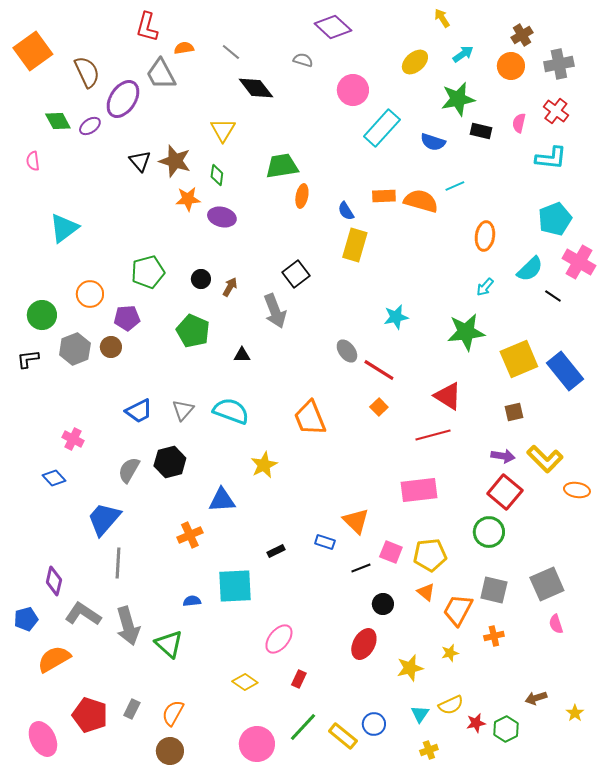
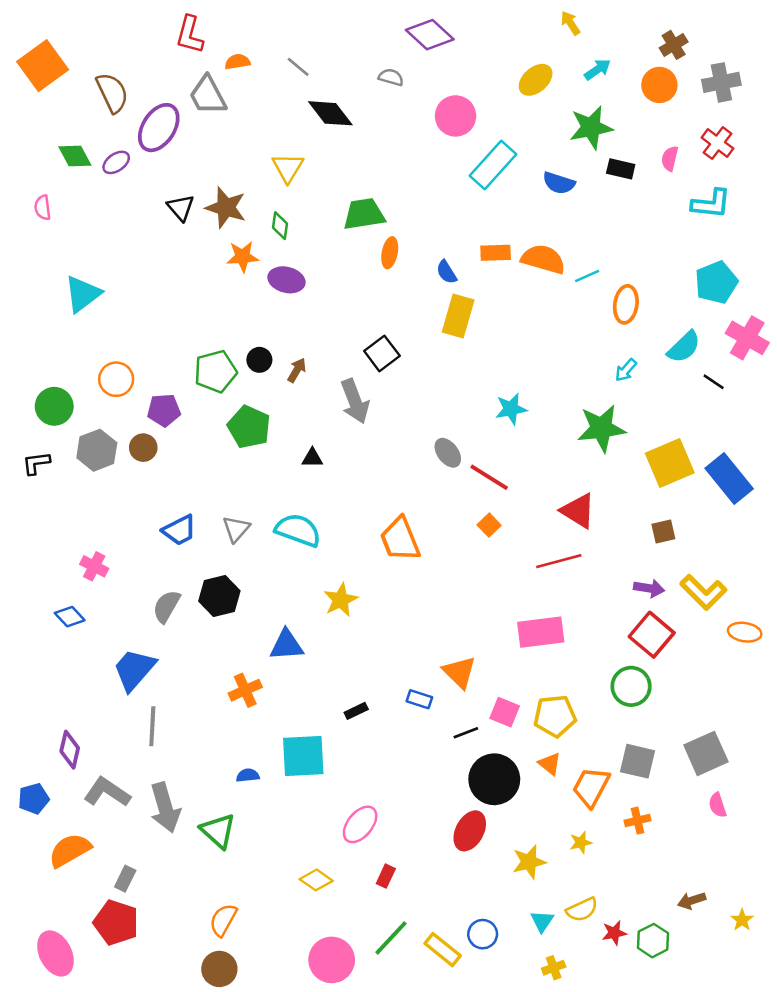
cyan line: (455, 186) -> (587, 276), moved
green pentagon: (148, 272) -> (216, 371), moved
black circle: (383, 604) -> (494, 779), size x1.8
gray rectangle: (132, 709) -> (125, 879), moved

